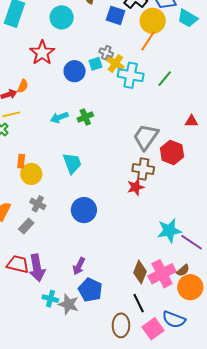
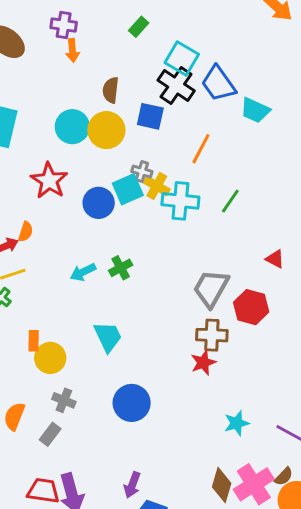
yellow circle: (153, 21) -> (106, 130), moved
cyan square: (95, 64) -> (128, 189), size x1.5
red triangle: (191, 121) -> (275, 259), turned 32
cyan star: (169, 231) -> (237, 423), moved, size x0.7

